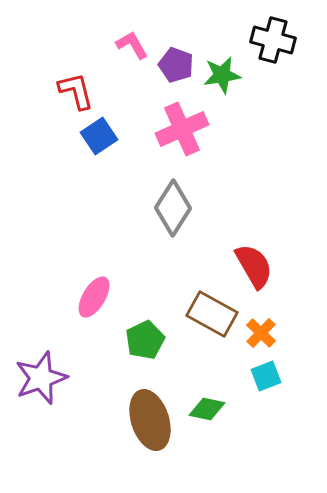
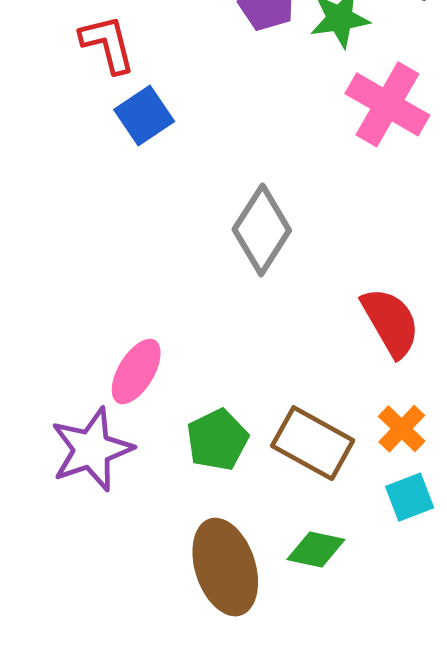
pink cross: (182, 129) -> (387, 104), moved, turned -36
brown rectangle: (212, 314) -> (313, 443), moved
purple star: (41, 378) -> (92, 449), moved

